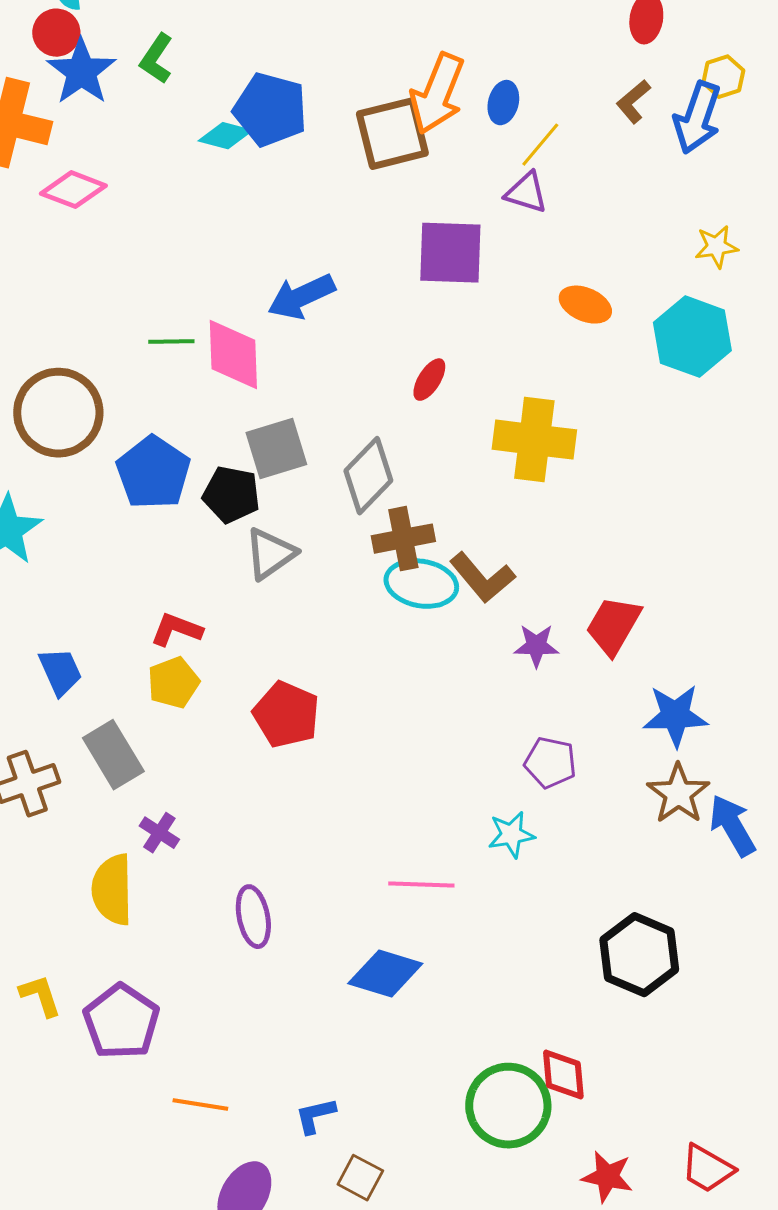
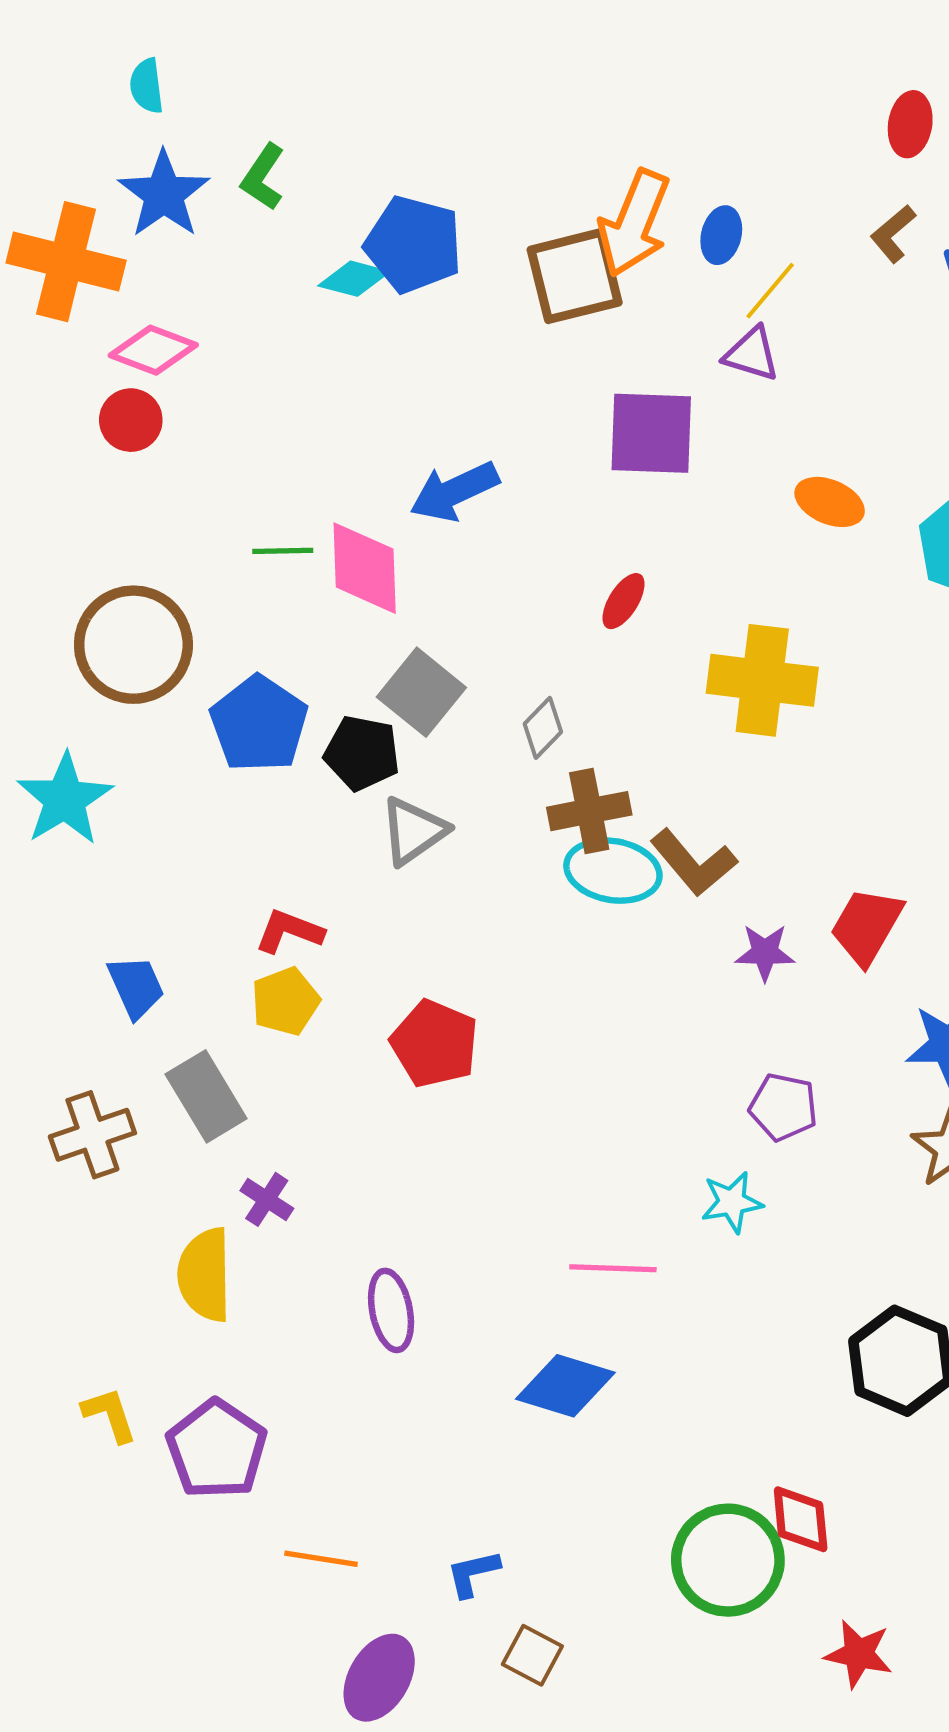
red circle: (56, 33) -> (131, 420), moved
gray square: (276, 449) -> (421, 692), turned -34
gray diamond: (368, 476) -> (543, 728), size x0.6

